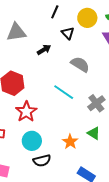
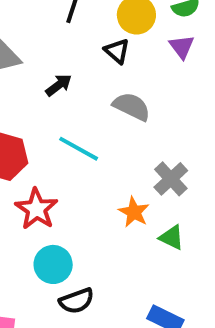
black triangle: (68, 33) -> (117, 51), moved
cyan line: (64, 92) -> (79, 149), moved
orange star: (70, 142) -> (134, 212), moved

